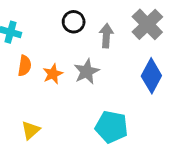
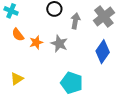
orange semicircle: (25, 66) -> (18, 35), turned 128
gray star: (87, 72) -> (59, 44), turned -30

